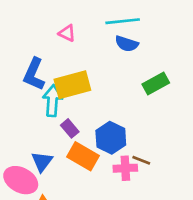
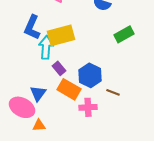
pink cross: (125, 168) -> (88, 107), moved

